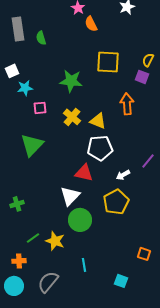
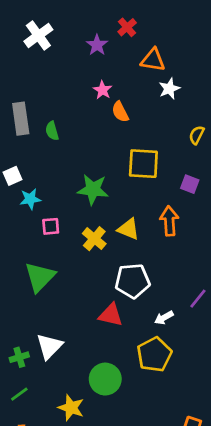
yellow semicircle: (148, 60) -> (197, 135), moved
yellow triangle: (98, 121) -> (128, 229), moved
white triangle: (70, 196) -> (49, 346), moved
green line: (33, 238) -> (19, 394), moved

